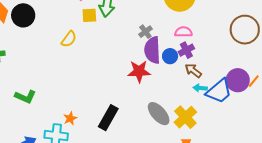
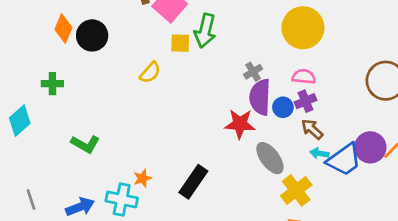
gray ellipse: (159, 114) -> (270, 158), moved

